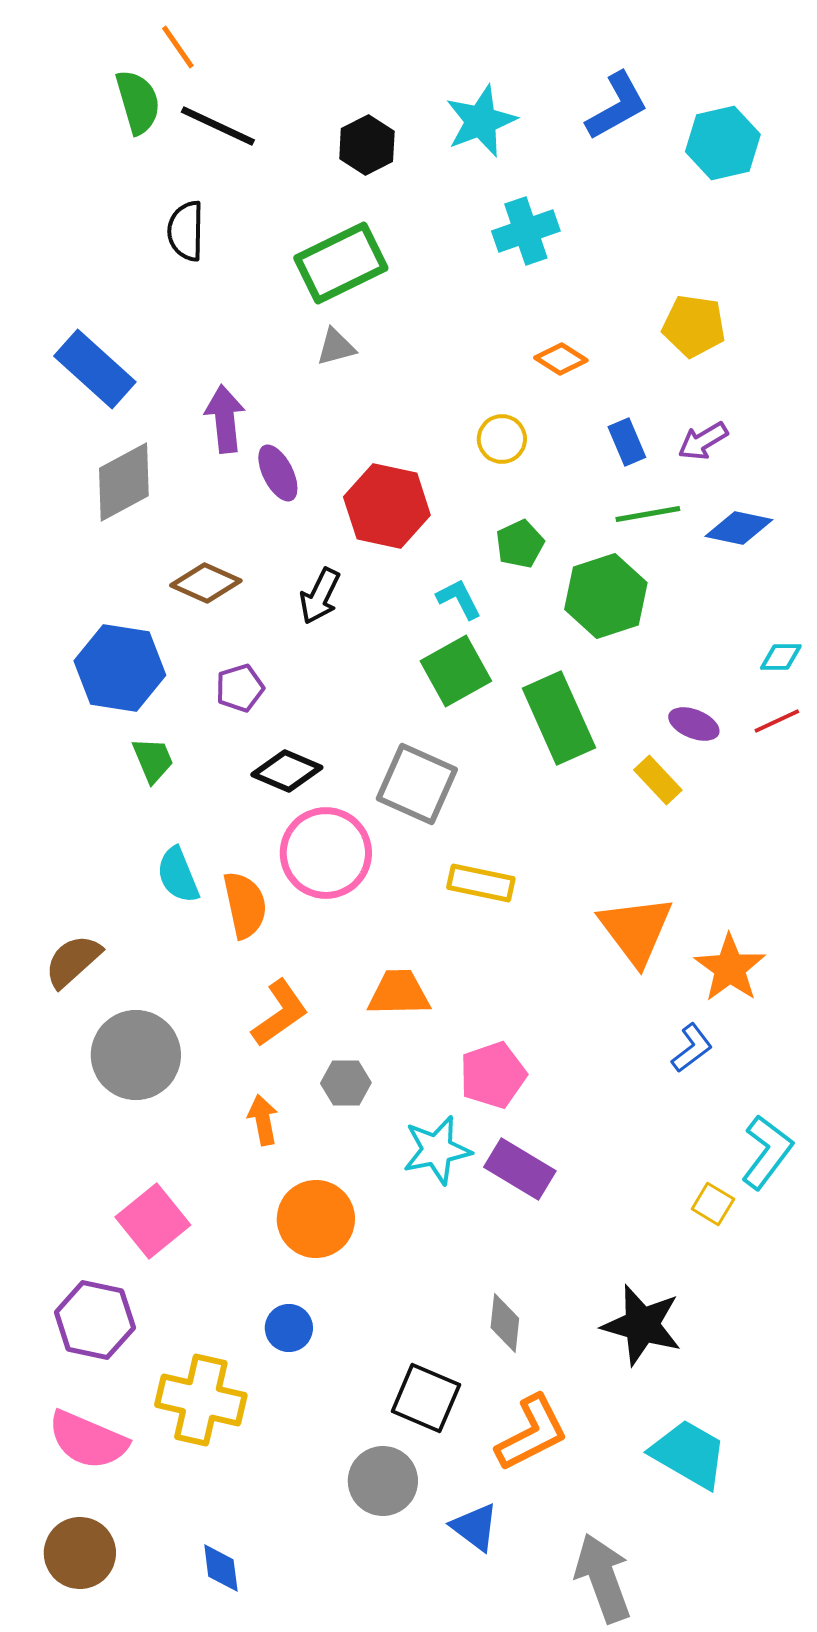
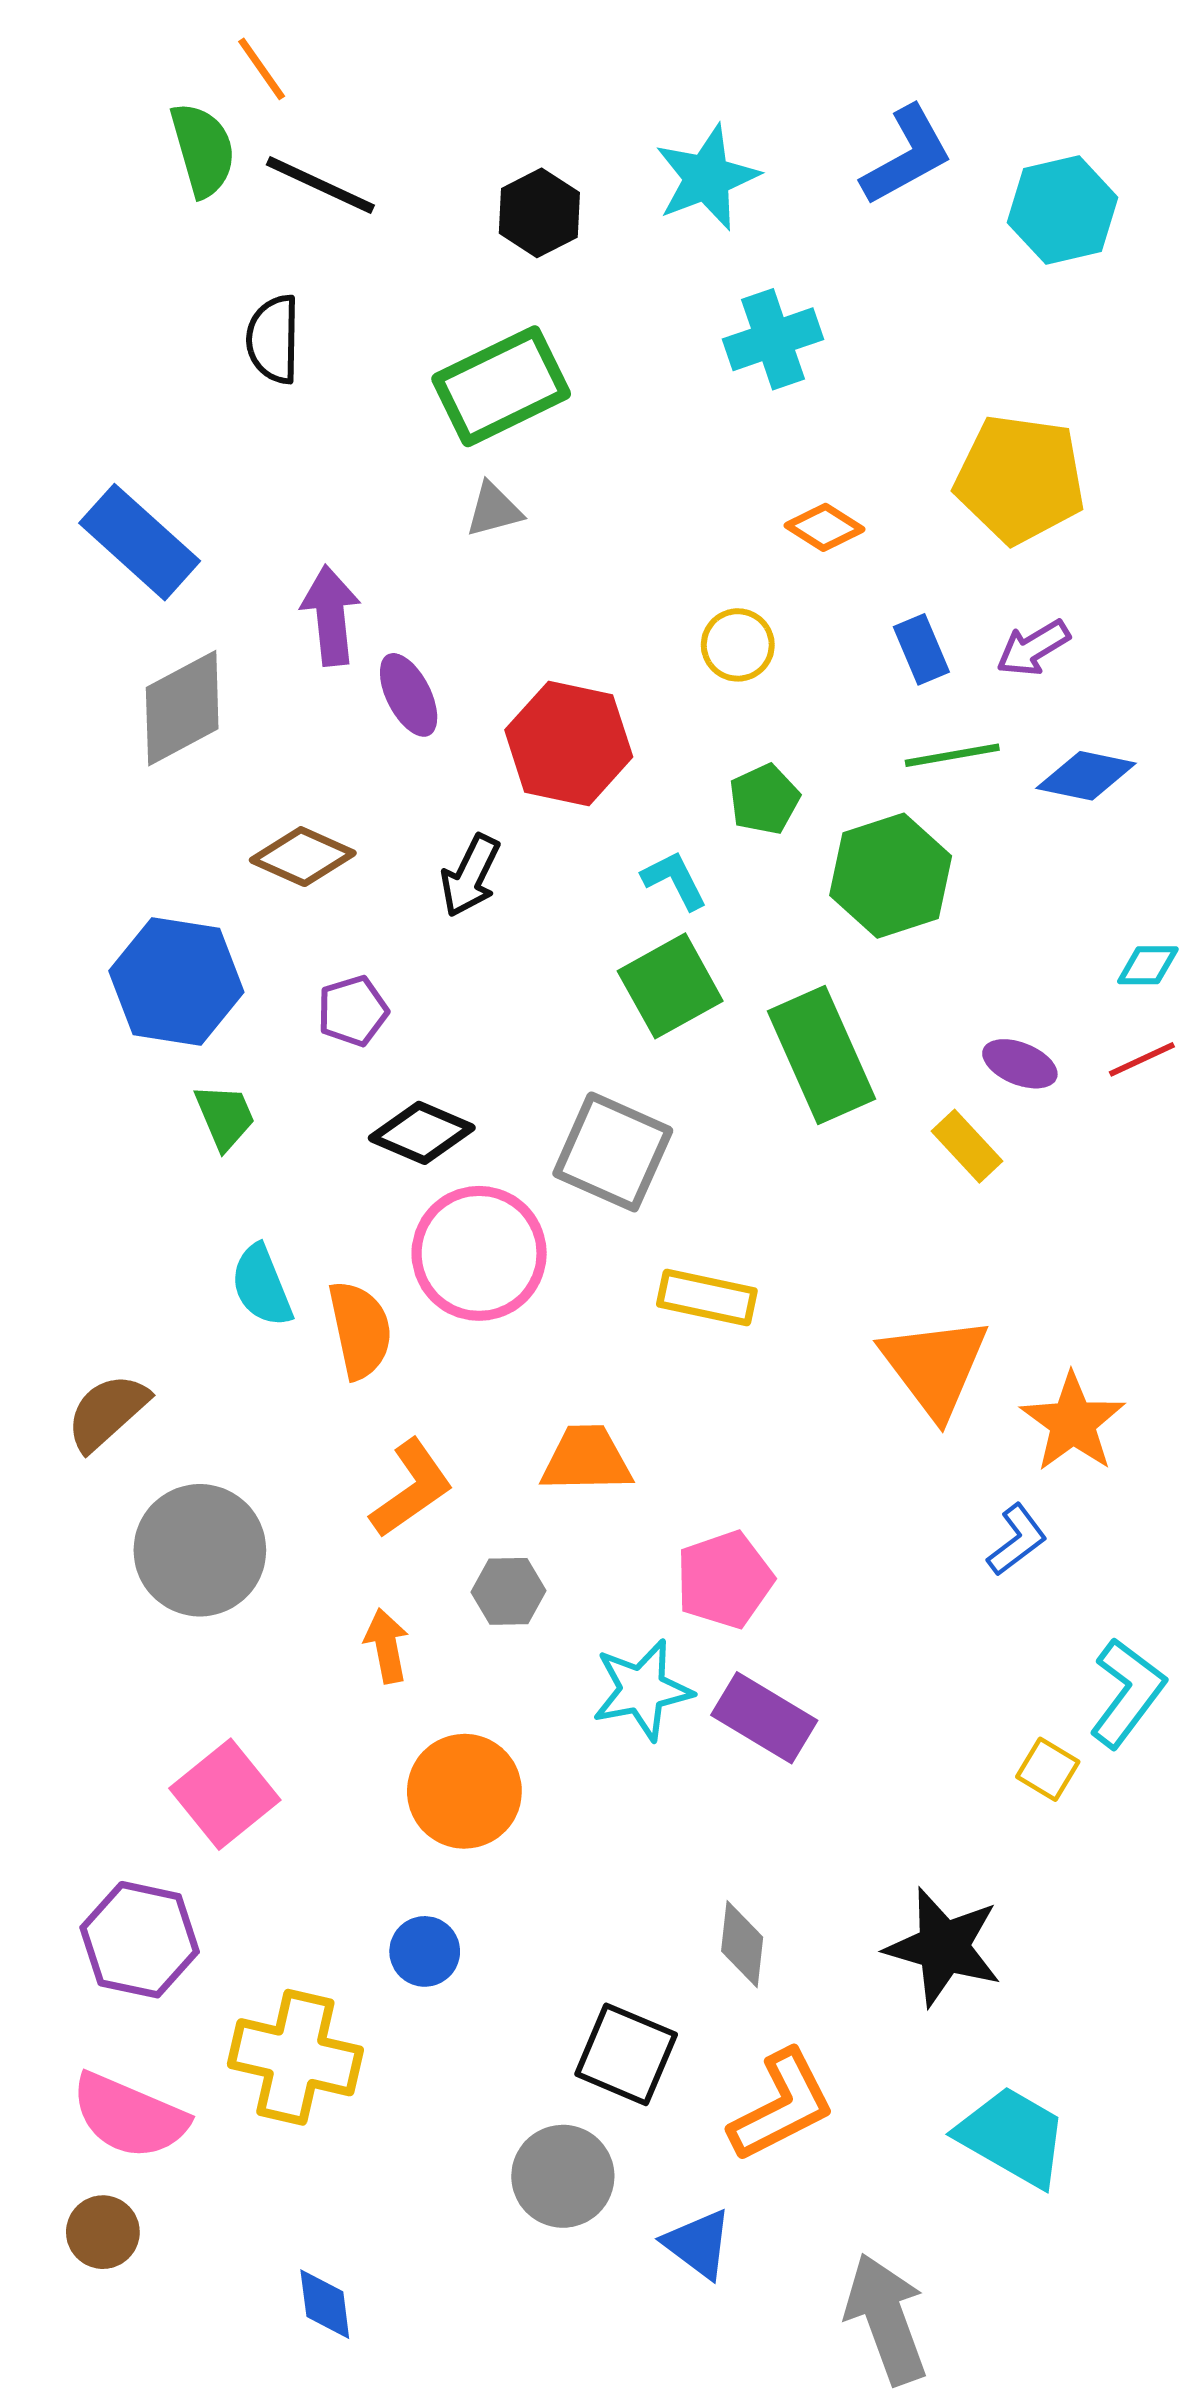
yellow pentagon: (694, 326) -> (1020, 479), size x1.4
brown circle: (80, 1553) -> (103, 2232), moved, size x0.7

